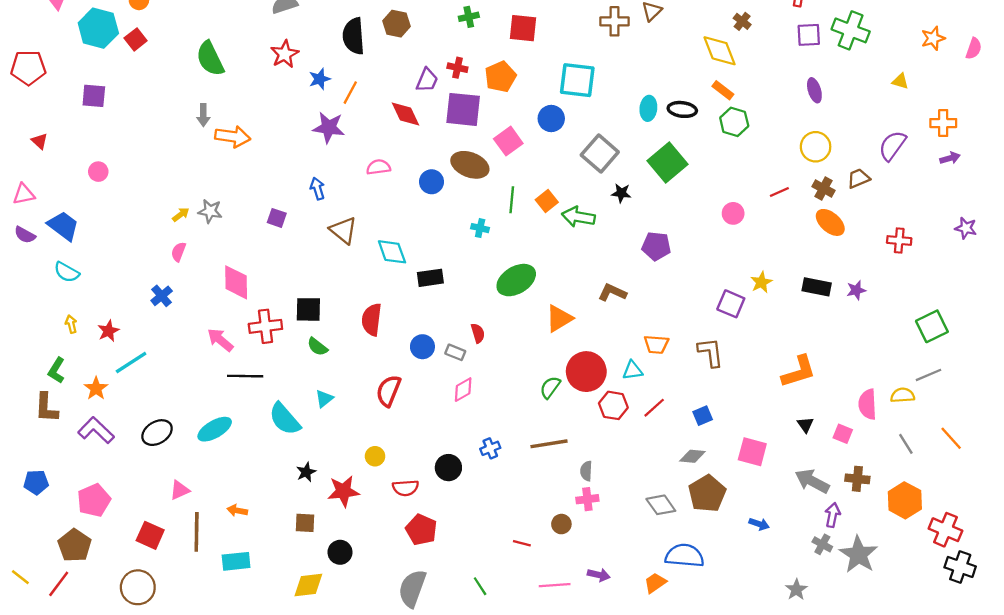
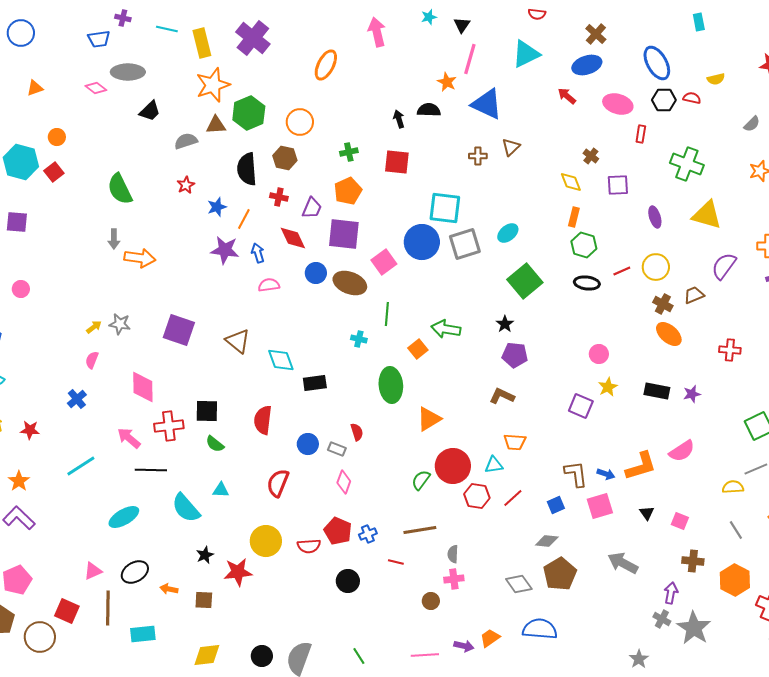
brown cross: (614, 21) -> (478, 156), size x0.7
purple square: (809, 35) -> (618, 185), moved
yellow diamond: (720, 51) -> (571, 182), size x0.7
red star: (285, 54) -> (186, 185), size x0.7
red cross: (457, 68) -> (279, 197), moved
orange pentagon: (500, 77) -> (348, 191), moved
yellow triangle: (900, 81) -> (707, 215), moved, size x2.0
orange rectangle: (723, 90) -> (574, 217), turned 66
cyan ellipse: (648, 108) -> (508, 233), turned 45
black ellipse: (682, 109) -> (587, 283), moved
blue circle: (551, 119) -> (422, 242), size x1.5
gray square: (600, 154) -> (465, 244), moved, turned 32
blue circle: (432, 182) -> (316, 273), moved
blue arrow: (317, 189) -> (258, 253), moved
red line: (779, 192) -> (622, 271), moved
black star: (621, 193) -> (505, 324), moved, turned 30
orange square: (547, 201) -> (418, 349), moved
pink circle: (733, 213) -> (599, 354), moved
purple square: (277, 218) -> (179, 330), size x1.8
green ellipse: (516, 280) -> (391, 385), turned -64
brown L-shape: (612, 292) -> (502, 396), moved
red star: (108, 331) -> (30, 430), turned 30
brown L-shape: (711, 352) -> (576, 474), moved
cyan line: (131, 363) -> (81, 466), moved
pink diamond: (463, 390) -> (344, 482), turned -40
cyan triangle: (324, 399) -> (221, 490), turned 42
pink semicircle: (868, 404) -> (682, 451), moved, turned -120
black ellipse: (157, 433) -> (135, 572), moved
pink square: (752, 452) -> (600, 506), moved, turned -32
yellow circle: (375, 456) -> (266, 541), size x1.8
black circle: (448, 468) -> (348, 581), moved
gray arrow: (812, 481) -> (623, 563), moved
red semicircle: (406, 488) -> (309, 546), moved
orange arrow: (237, 510) -> (169, 589), moved
blue arrow: (759, 524) -> (606, 474), moved
red pentagon: (421, 530) -> (338, 531), moved
red line: (522, 543) -> (396, 562), moved
black circle: (340, 552) -> (262, 656), moved
orange trapezoid: (655, 583) -> (490, 638), moved
brown circle: (138, 587) -> (40, 637), moved

